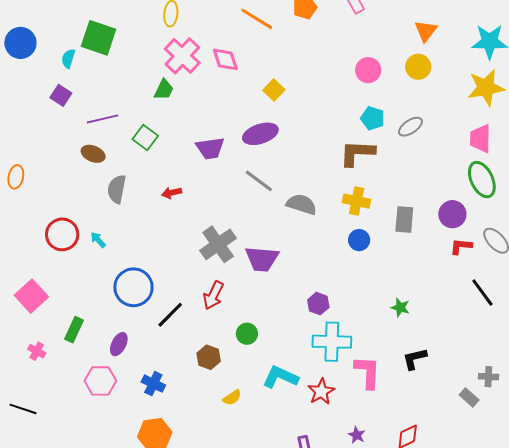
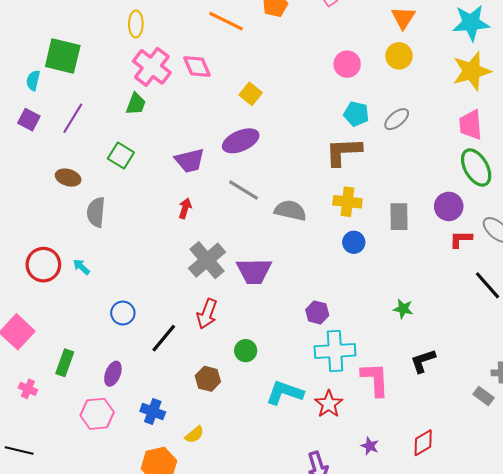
purple line: (103, 119) -> (73, 118), moved, turned -40
red arrow: (172, 193) -> (185, 208), moved, turned 126
blue circle: (133, 287) -> (123, 313), size x0.6
yellow semicircle: (232, 398) -> (194, 435), moved

